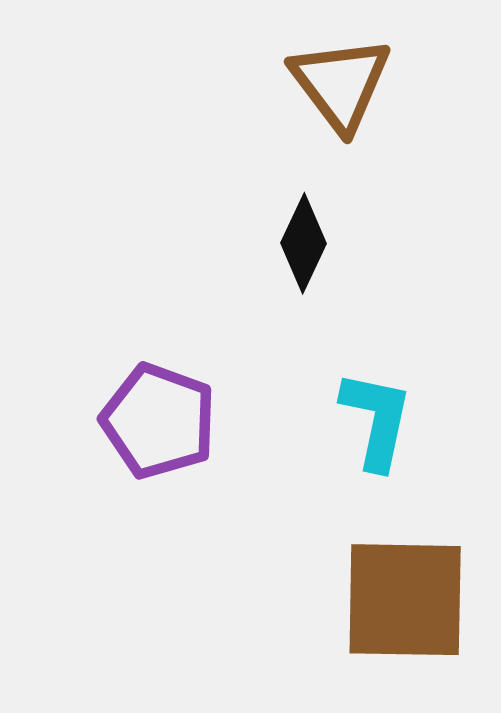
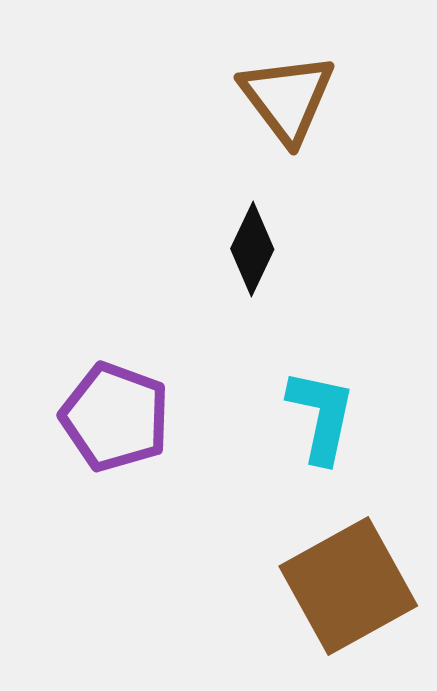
brown square: (405, 600) -> (348, 586), turned -30

